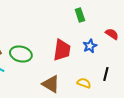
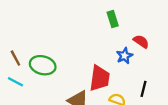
red semicircle: (112, 34) -> (141, 41), moved
red trapezoid: (62, 50) -> (100, 78), moved

